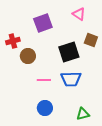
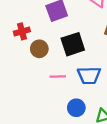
black square: (69, 52) -> (73, 44), moved
blue circle: (45, 108) -> (76, 108), moved

